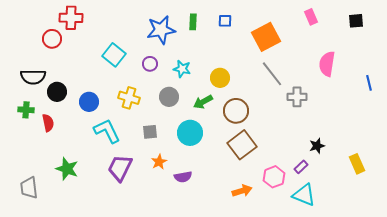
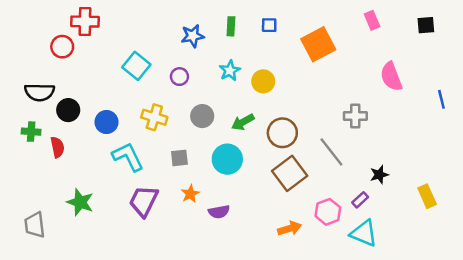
blue star: (161, 30) -> (193, 36), size x0.7
pink semicircle: (327, 64) -> (391, 77), turned -30
cyan star: (182, 69) -> (230, 71), moved, turned 30
gray line: (272, 74) -> (331, 152), moved
yellow circle: (220, 78) -> (263, 81), moved

